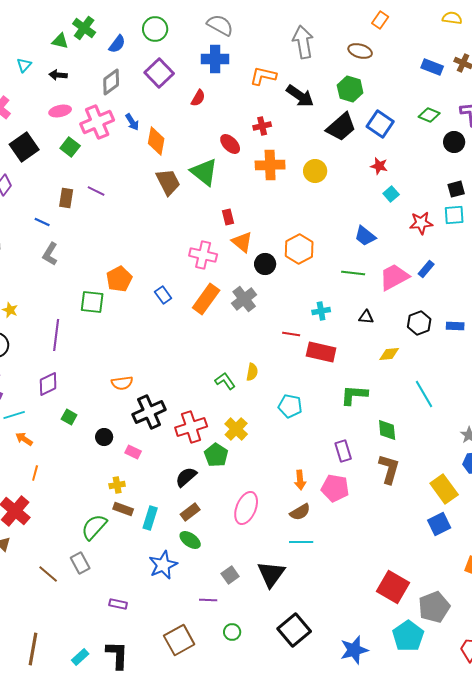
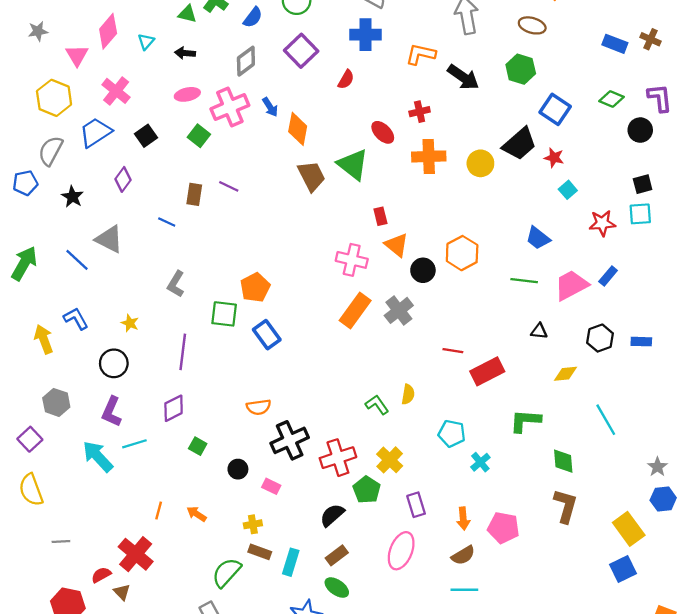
black trapezoid: (341, 127) -> (520, 144), moved
black square: (24, 147) -> (146, 136), size x0.7
gray L-shape: (50, 254) -> (176, 284), moved
blue rectangle: (163, 295) -> (267, 335), moved, size x1.4
cyan cross: (321, 311) -> (480, 462), moved, turned -30
red rectangle: (321, 352) -> (487, 371), turned -40
orange arrow: (24, 439) -> (197, 514), moved
purple rectangle: (343, 451) -> (416, 505), moved

